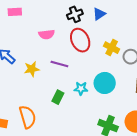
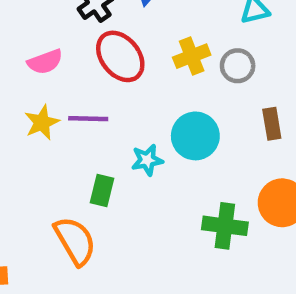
yellow cross: (112, 48) -> (192, 56), turned -35
yellow star: (32, 69) -> (42, 122), moved
orange semicircle: (28, 117) -> (75, 241), moved

